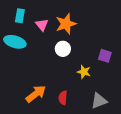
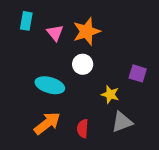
cyan ellipse: (15, 42) -> (50, 85), moved
gray triangle: (99, 101) -> (122, 122), moved

